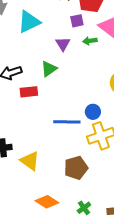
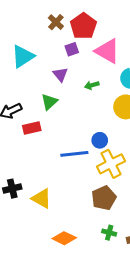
green arrow: (90, 41) -> (92, 85), moved
brown pentagon: (76, 168) -> (104, 198), moved
green cross: (84, 208) -> (109, 233), moved, turned -32

